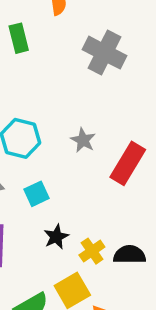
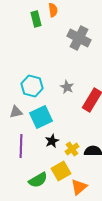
green rectangle: (19, 38) -> (36, 19), moved
cyan square: (37, 194) -> (41, 117), size x1.6

